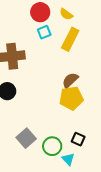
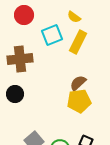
red circle: (40, 12) -> (24, 15), moved
cyan square: (44, 32) -> (52, 35), size x1.5

